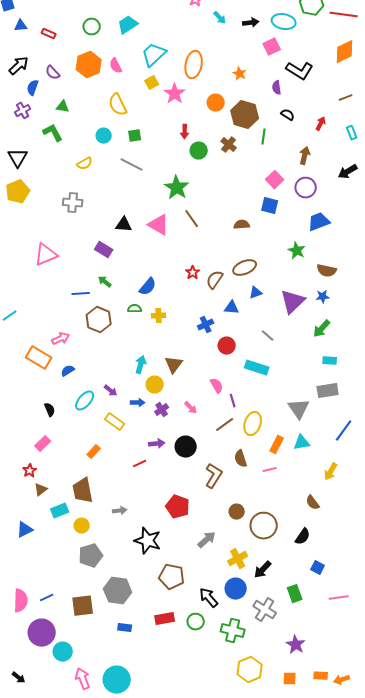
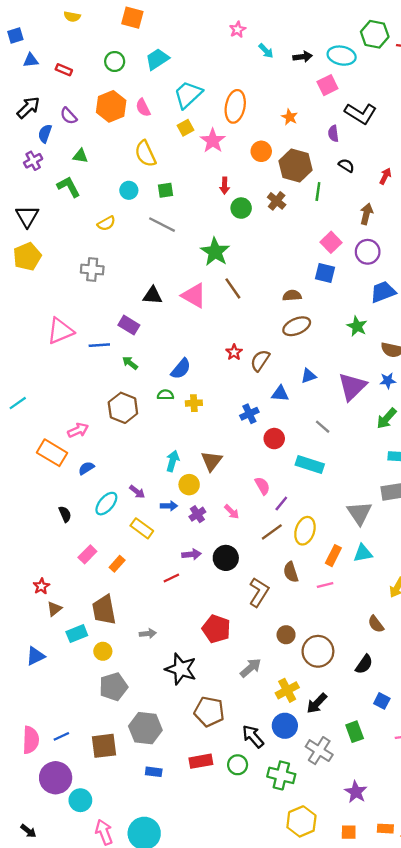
brown ellipse: (245, 268) -> (297, 326), moved
blue line: (81, 294) -> (99, 345), moved
purple line: (233, 401) -> (281, 504), turned 56
pink rectangle: (43, 444) -> (87, 554), moved

